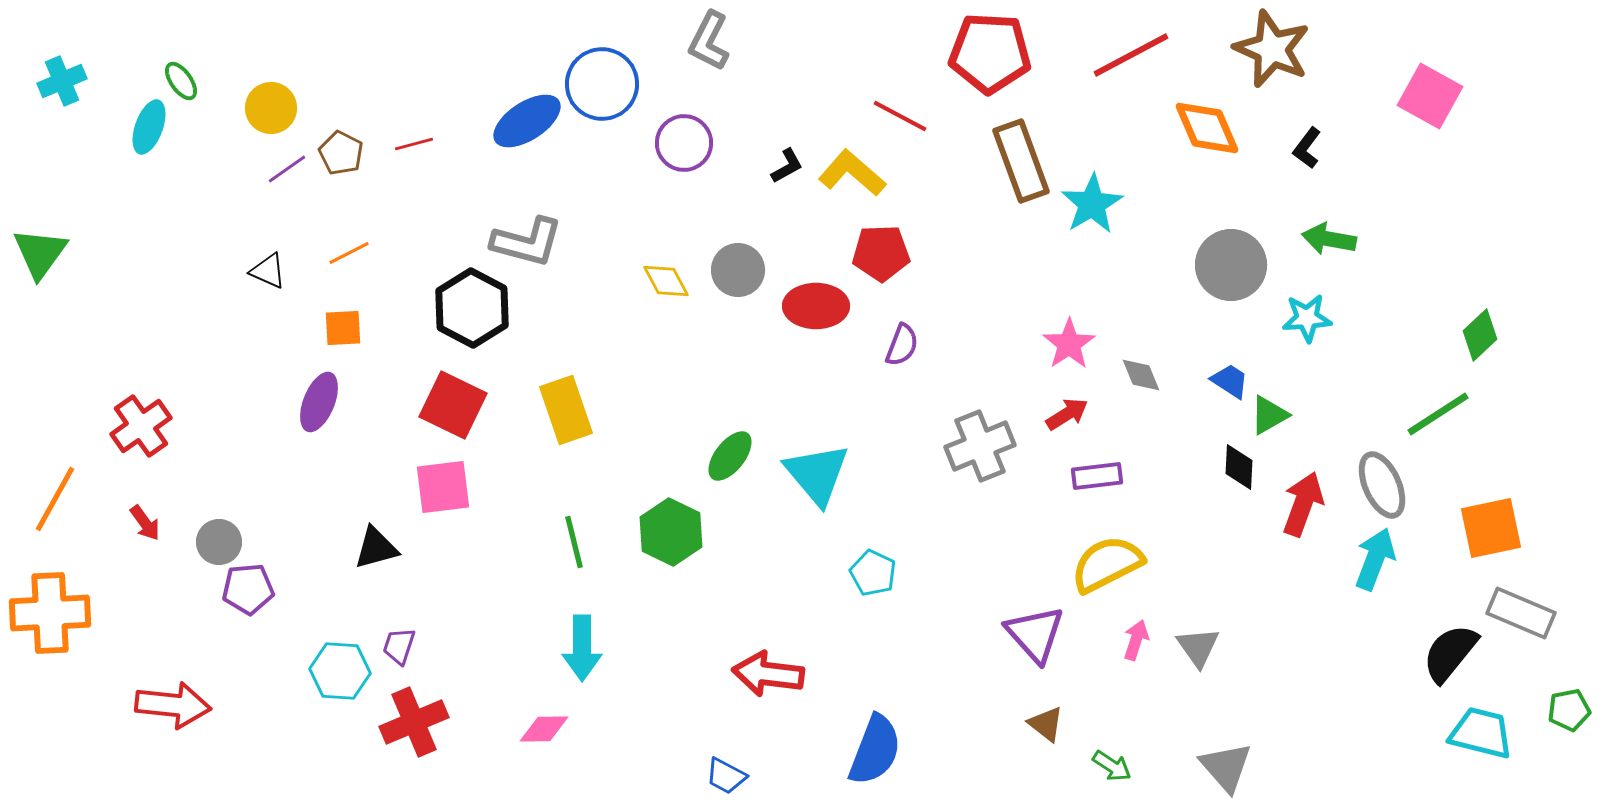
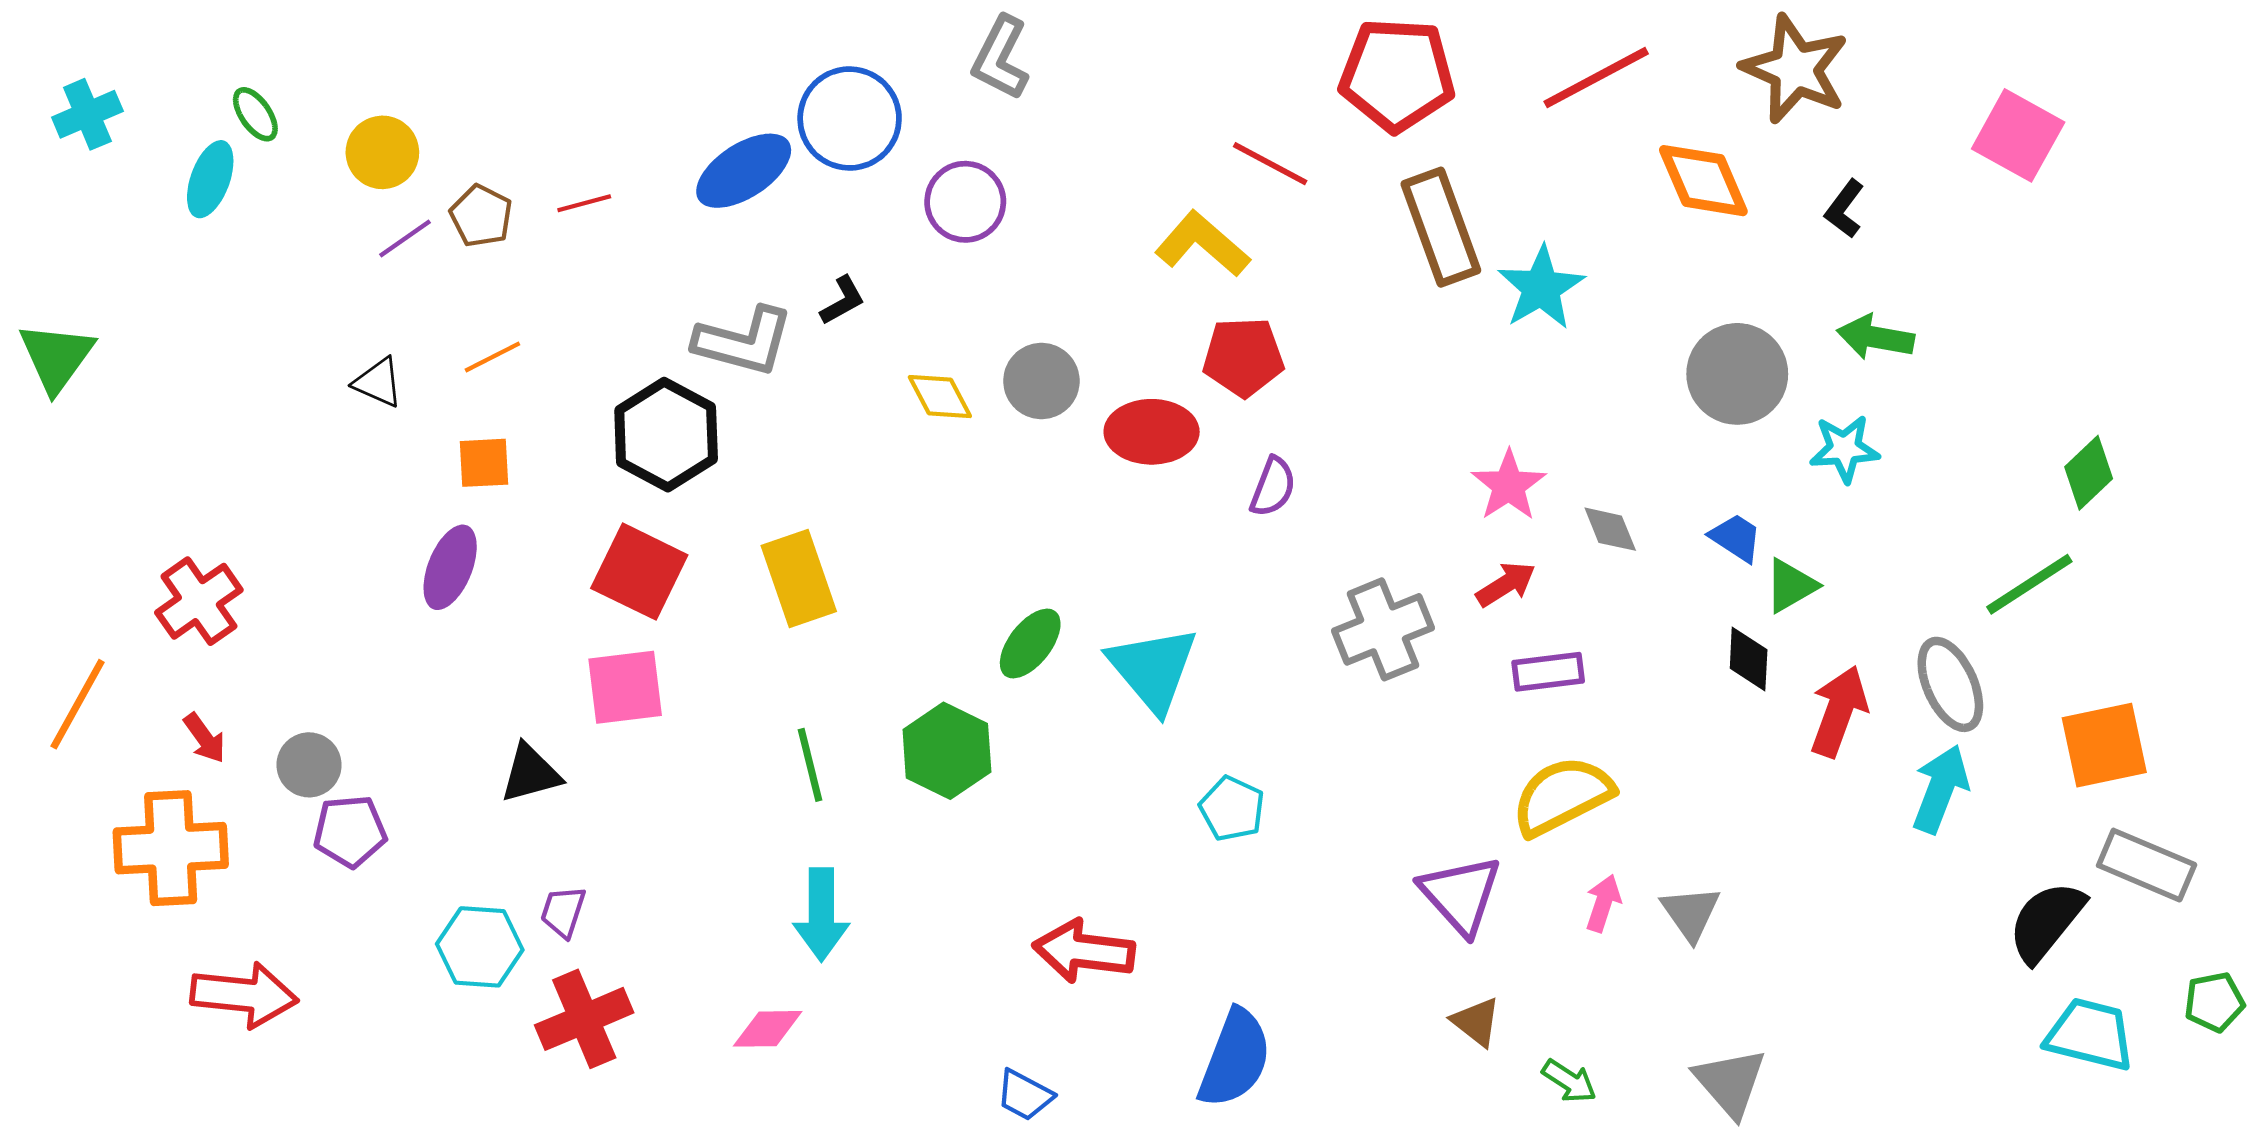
black L-shape: (787, 166) -> (842, 301), moved
orange cross: (50, 613) -> (171, 848), moved

